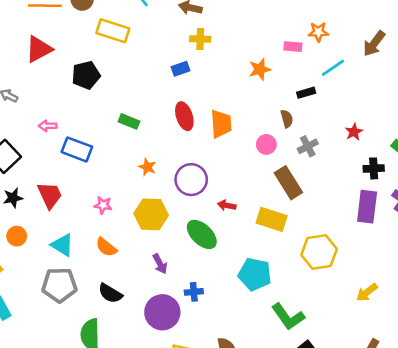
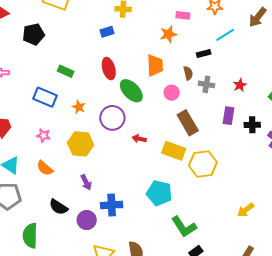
pink rectangle: (293, 47) -> (183, 15), moved
orange trapezoid: (221, 124) -> (155, 65), moved
gray cross: (308, 146) -> (206, 84), moved, turned 35
blue rectangle: (77, 149) -> (45, 97), moved
black cross: (374, 168) -> (252, 125), moved
purple rectangle: (367, 207) -> (228, 116), moved, size x0.7
green ellipse: (202, 234) -> (131, 91), moved
yellow hexagon: (319, 252) -> (203, 164), moved
blue cross: (194, 292) -> (112, 205), size x1.5
black semicircle: (110, 293) -> (58, 207), moved
purple circle: (162, 312) -> (87, 220), size x0.7

